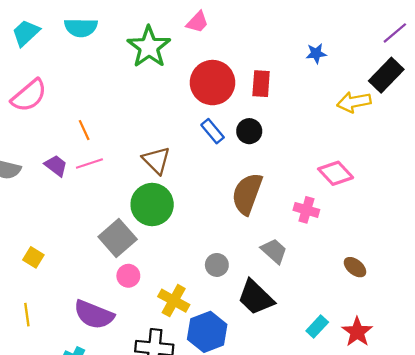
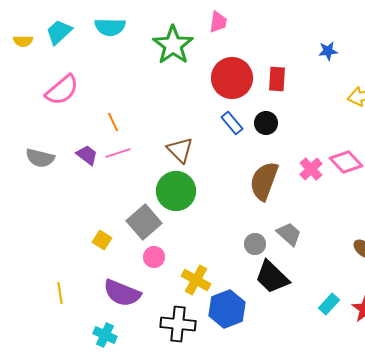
pink trapezoid: (197, 22) -> (218, 22), turned -35
pink cross: (306, 210) -> (311, 169), moved, turned 30
yellow square: (33, 257) -> (102, 240), moved
gray circle: (217, 265) -> (255, 244), moved

